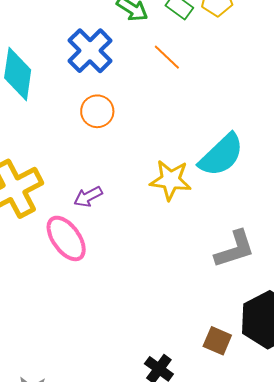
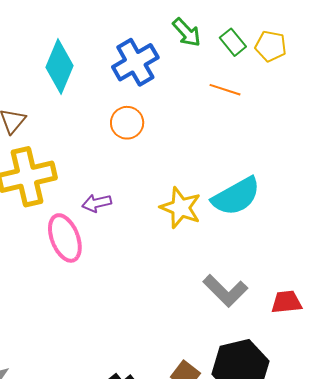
orange line: (167, 57) -> (225, 90), moved, turned -40
gray L-shape: (235, 249) -> (225, 291), turned 48

